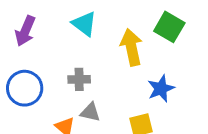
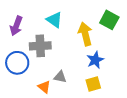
gray cross: (79, 79) -> (40, 46), moved, size x1.5
blue star: (161, 89) -> (95, 60), moved

